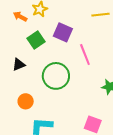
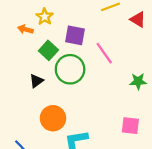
green circle: (56, 76) -> (70, 69), moved
orange circle: (26, 101) -> (53, 118), size x1.5

